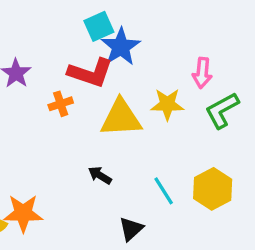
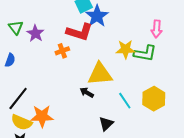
pink arrow: (202, 73) -> (157, 29), moved
green L-shape: (222, 110) -> (145, 53), moved, turned -140
yellow triangle: (121, 118) -> (100, 74), moved

